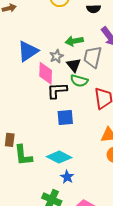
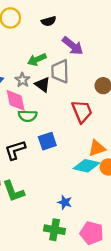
green semicircle: (79, 81) -> (28, 116), moved
black L-shape: (57, 90) -> (15, 150), moved
cyan diamond: (59, 157) -> (86, 166), moved

